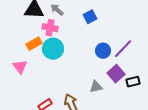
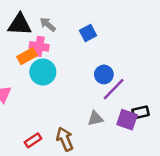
orange rectangle: (34, 44) -> (27, 56), moved
purple line: (123, 49) -> (114, 89), moved
purple square: (116, 74) -> (127, 120), moved, turned -30

